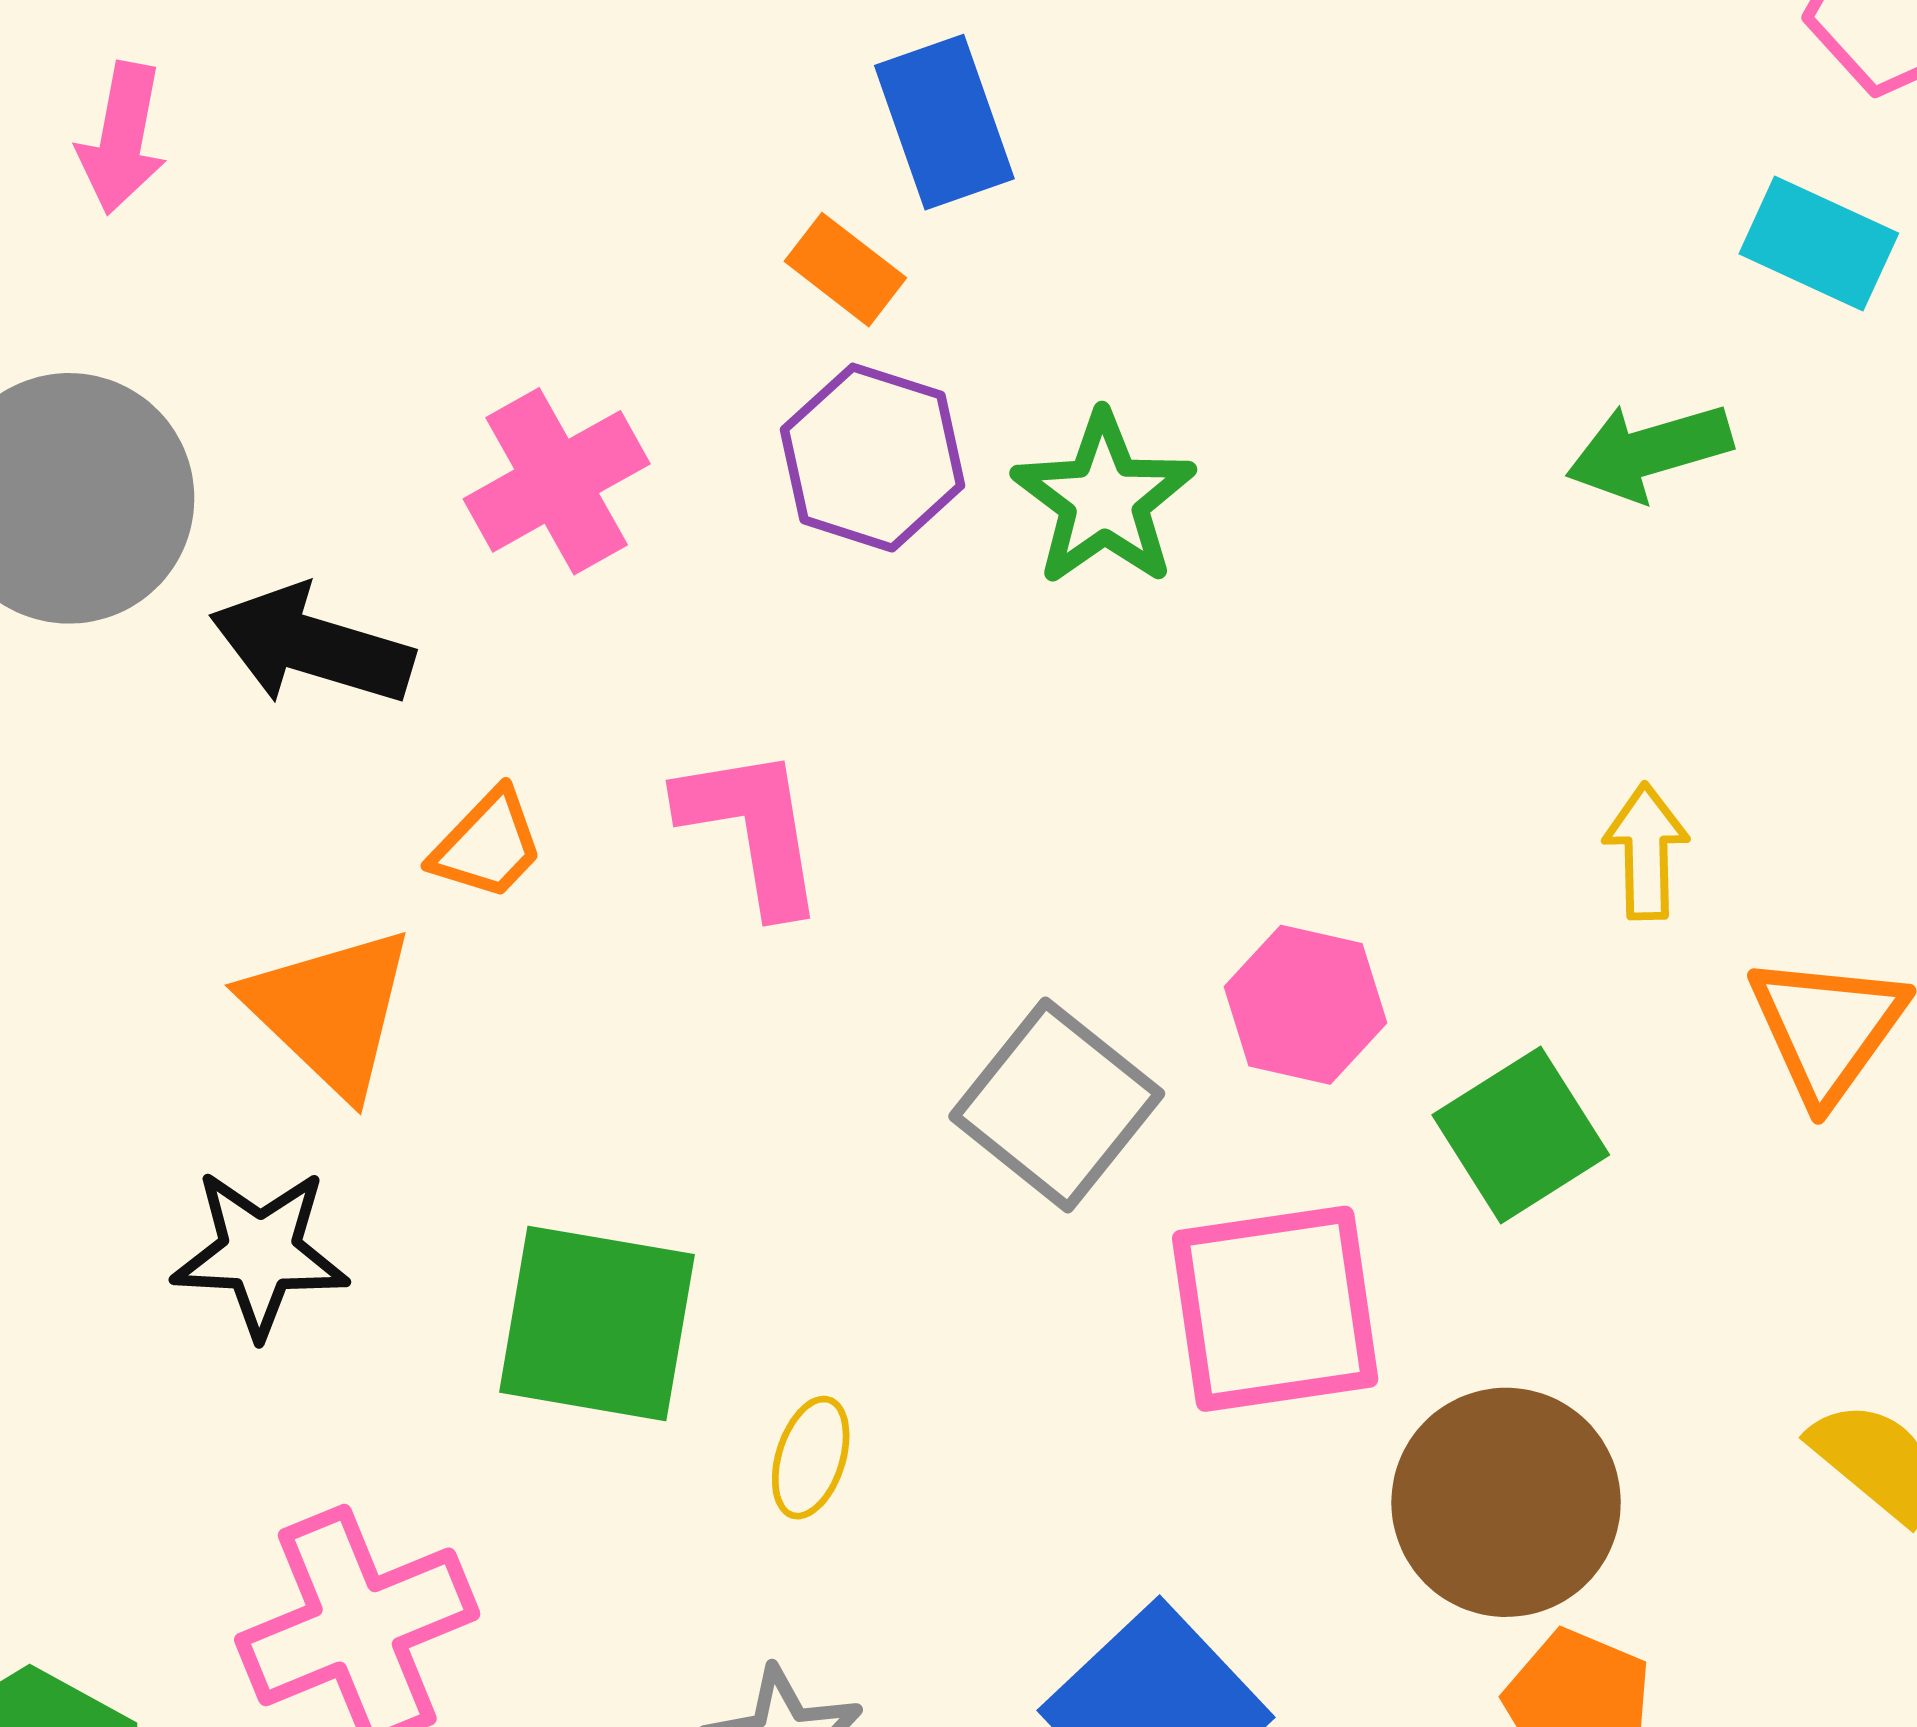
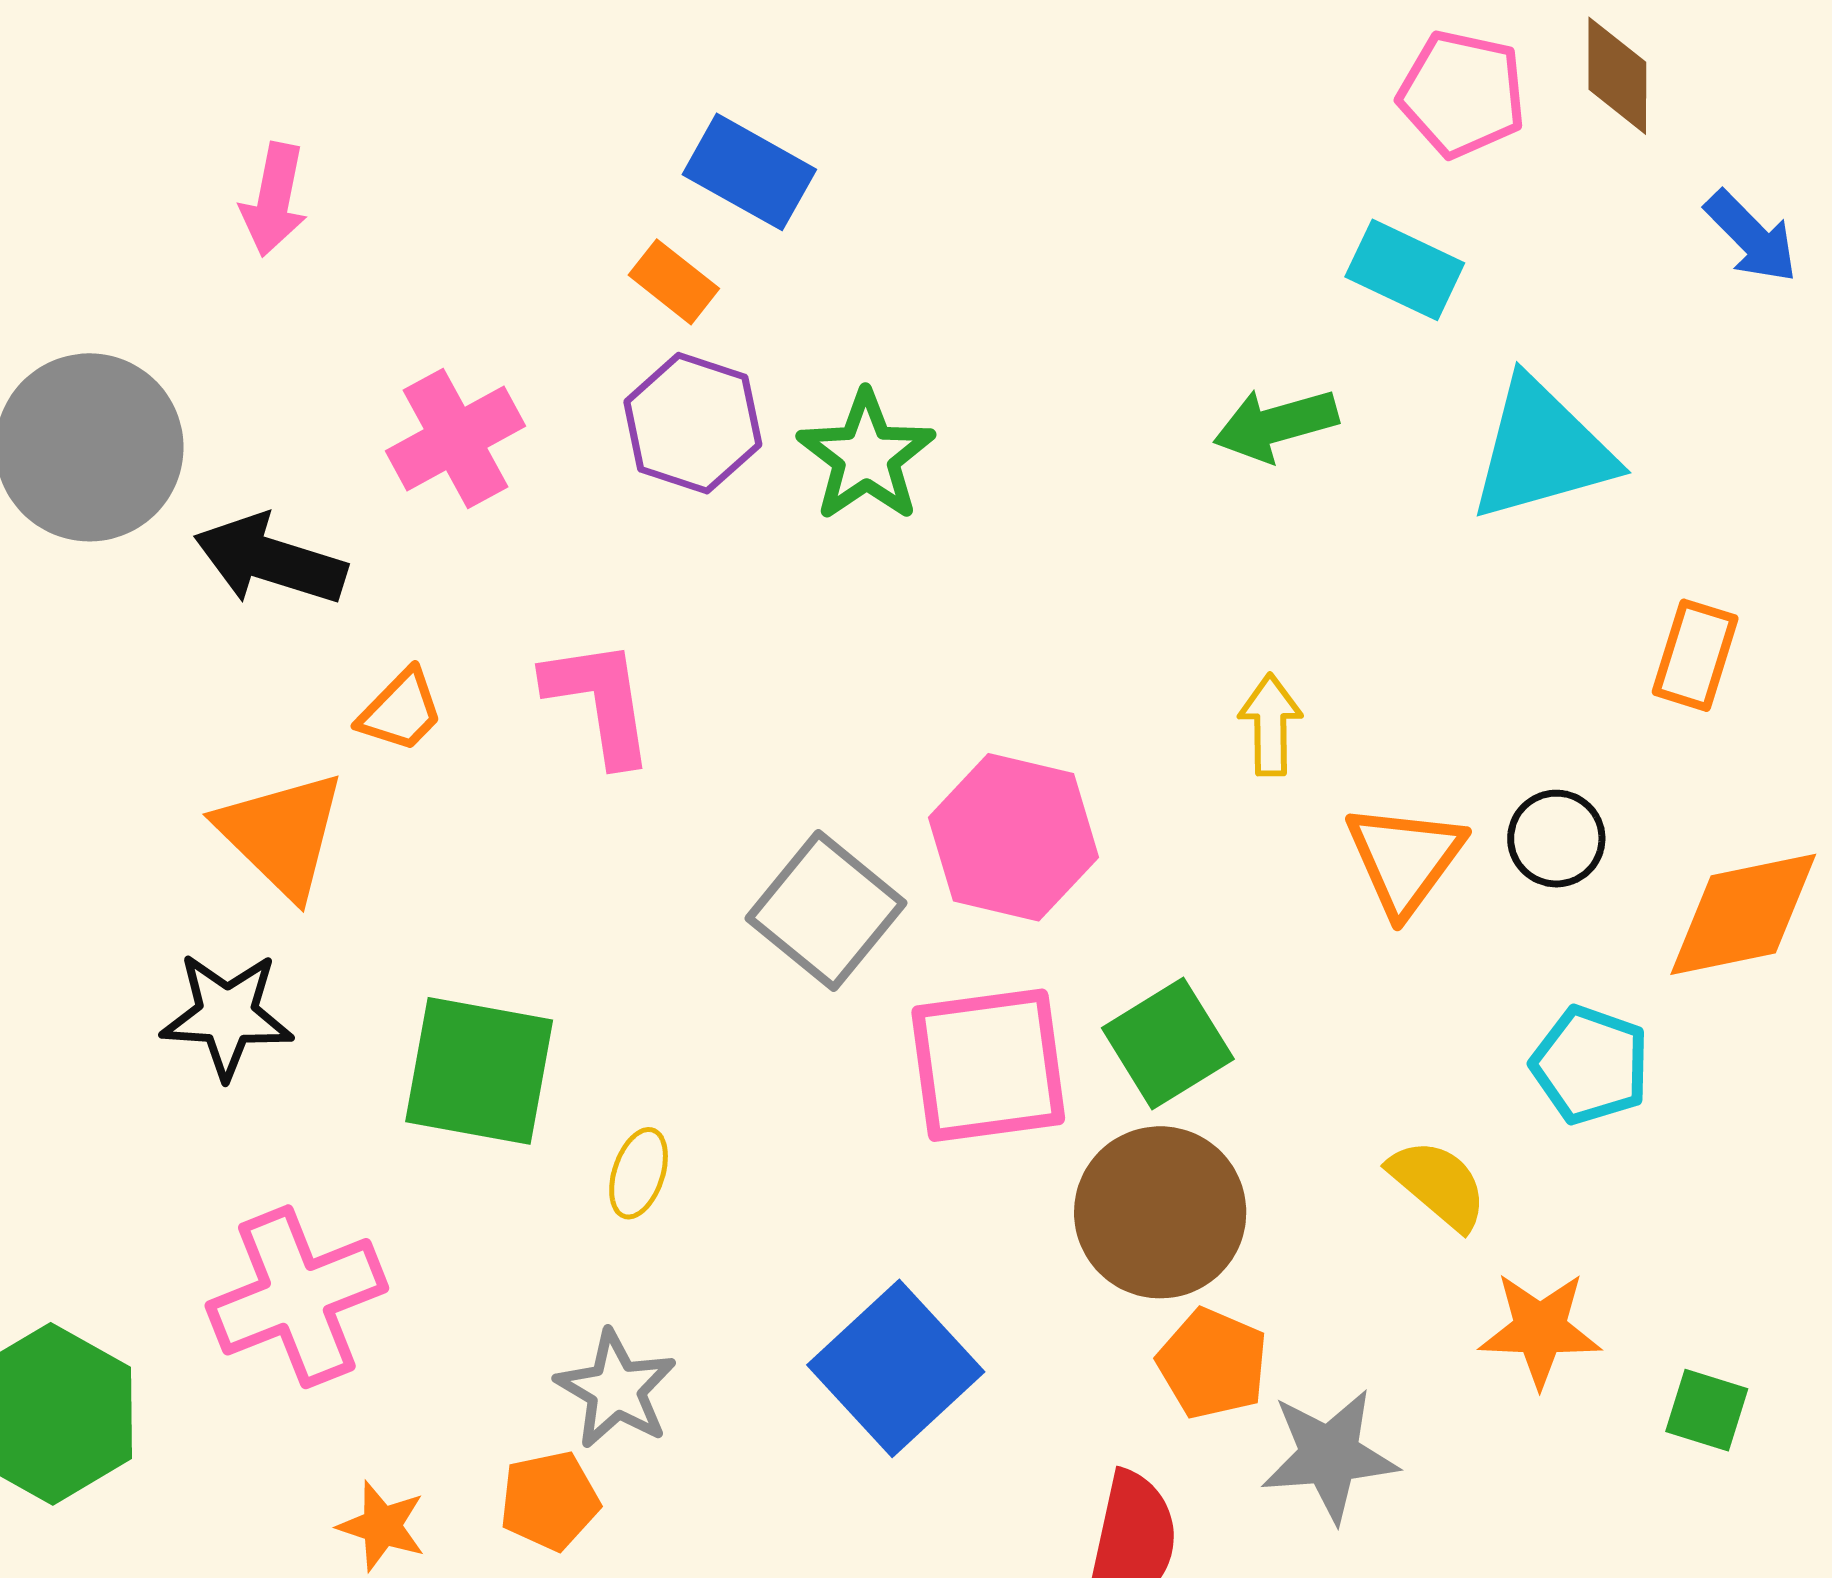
blue rectangle: (944, 122) -> (749, 172), turned -42
pink arrow: (122, 138) -> (274, 200), moved
pink hexagon: (1305, 1005) -> (1013, 837), size x1.4
green square: (1521, 1135) -> (1168, 1044), moved

